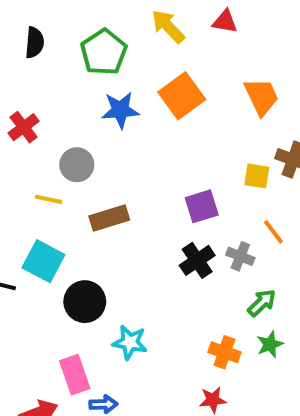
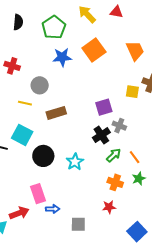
red cross: (24, 127) -> (12, 66), turned -35
orange line: (273, 232) -> (135, 157), moved
gray cross: (240, 256) -> (119, 126), moved
green arrow: (262, 303) -> (114, 155), moved
cyan star: (130, 342) -> (75, 162), moved, turned 30

